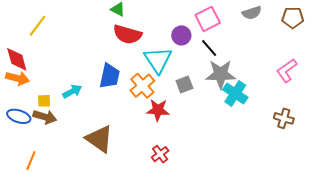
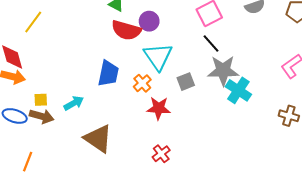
purple circle: (181, 35) -> (149, 21), moved
orange cross: (142, 86) -> (142, 83), size x0.7
cyan arrow: (72, 91) -> (74, 103), moved

